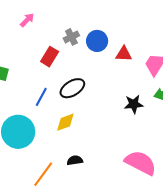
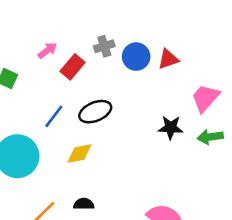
pink arrow: (27, 20) -> (47, 50), moved
red triangle: (124, 54) -> (168, 59), moved, turned -30
black star: (134, 104) -> (171, 128), moved

